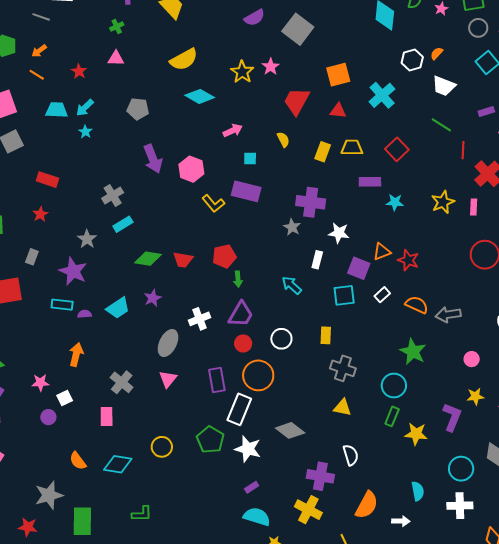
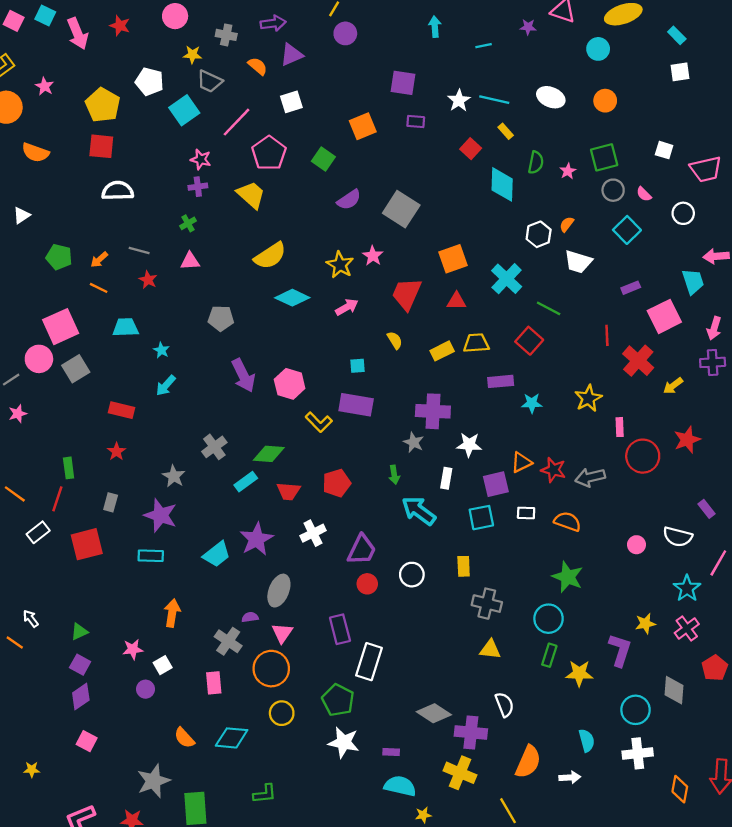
gray line: (41, 17) -> (139, 250), moved
cyan arrow: (85, 108) -> (166, 386), moved
green line: (441, 125) -> (549, 308), moved
pink arrow: (233, 130) -> (347, 307), moved
yellow rectangle: (323, 152) -> (442, 351), turned 48
gray cross: (113, 195) -> (214, 447), moved
pink rectangle: (474, 207) -> (620, 427), moved
cyan rectangle: (123, 224) -> (246, 482), moved
green diamond: (148, 259) -> (269, 454), moved
purple square: (359, 268) -> (496, 484), turned -30
green arrow: (238, 279) -> (394, 475), moved
cyan arrow: (292, 285) -> (419, 511), size x1.4
white rectangle: (382, 295) -> (526, 513), turned 49
purple star: (153, 298) -> (257, 539), size x1.6
purple semicircle: (85, 314) -> (250, 617), moved
gray arrow: (448, 315) -> (590, 477), moved
white cross: (199, 319) -> (313, 533), moved
pink circle: (472, 359) -> (636, 545), moved
orange circle: (258, 375) -> (271, 669), moved
gray diamond: (290, 430) -> (434, 713), moved
white star: (248, 449) -> (344, 742), moved
purple rectangle: (252, 487) -> (391, 752), turned 40

